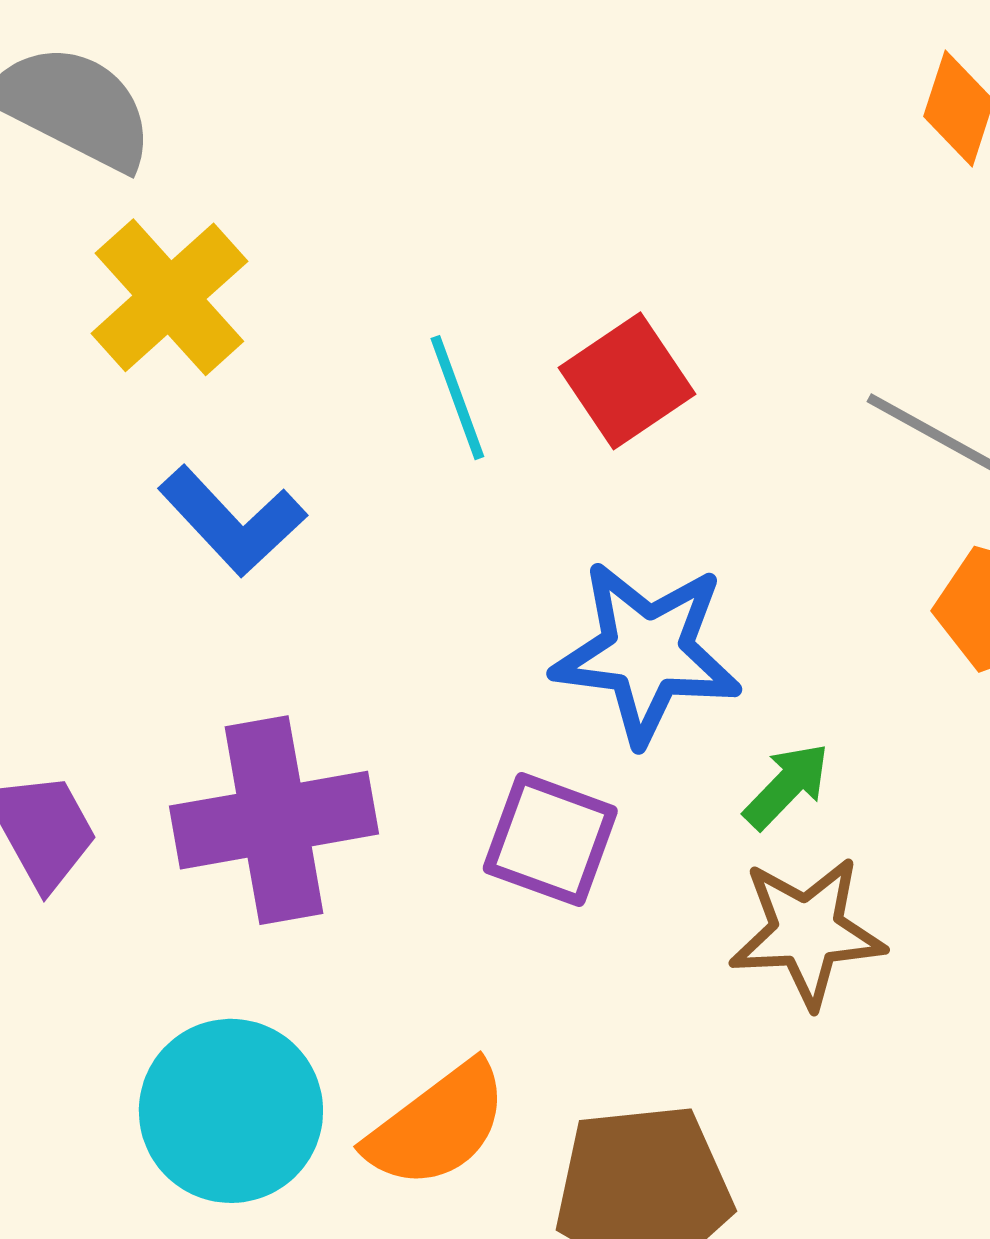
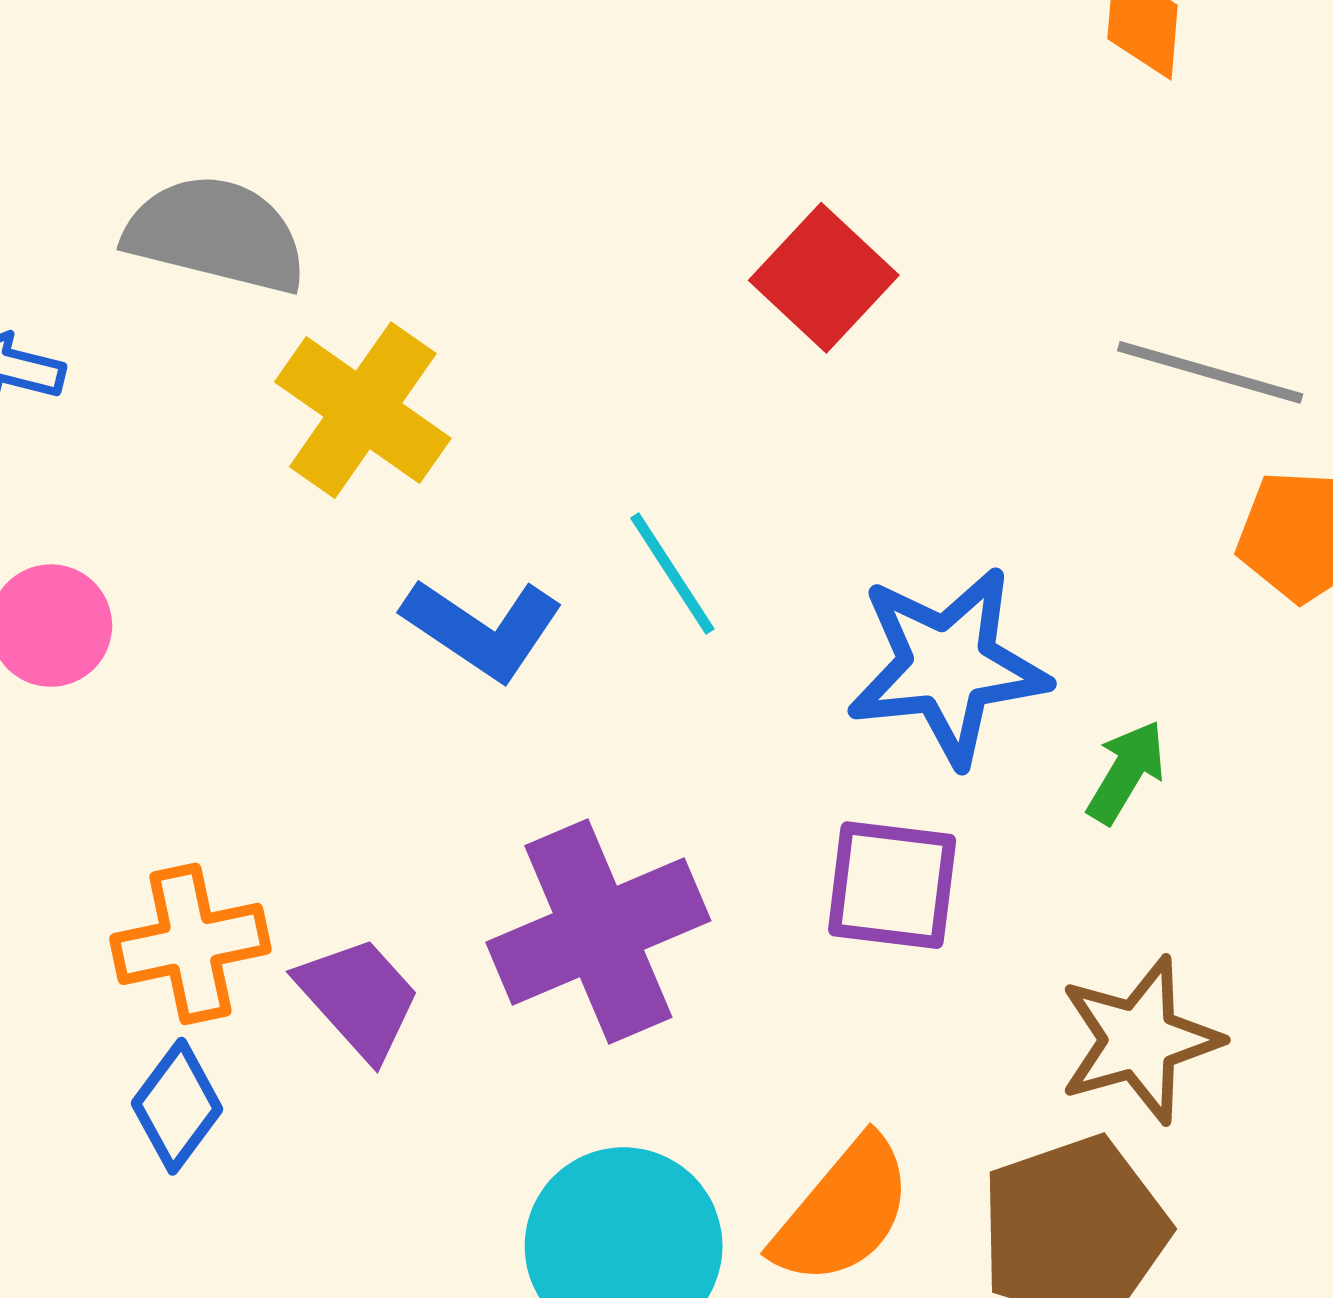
red square: (627, 381) -> (824, 278), moved
cyan line: (457, 398) -> (672, 573), moved
brown star: (807, 932) -> (1140, 1040), moved

